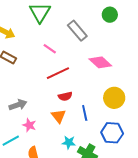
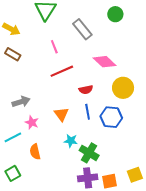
pink line: (50, 49) -> (54, 47), turned 32
red semicircle: (65, 96) -> (86, 90), moved
yellow circle: (114, 98) -> (123, 88), moved
blue hexagon: (112, 133) -> (111, 117), moved

